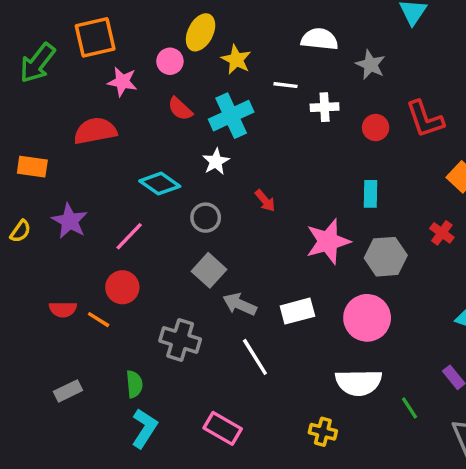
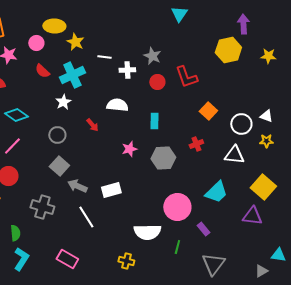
yellow ellipse: (201, 32) -> (54, 26), turned 65
white semicircle: (319, 39) -> (117, 105), moved
gray star: (370, 65) -> (152, 56), moved
cyan diamond: (160, 184) -> (16, 115), moved
red cross: (442, 233) -> (196, 144), turned 32
pink star: (328, 241) -> (129, 149), size x0.6
pink circle: (367, 318) -> (177, 207), moved
green line: (410, 408) -> (177, 247), turned 48

